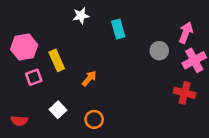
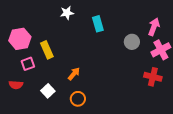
orange arrow: (89, 78) -> (74, 74), moved
red semicircle: (19, 121) -> (16, 85), moved

